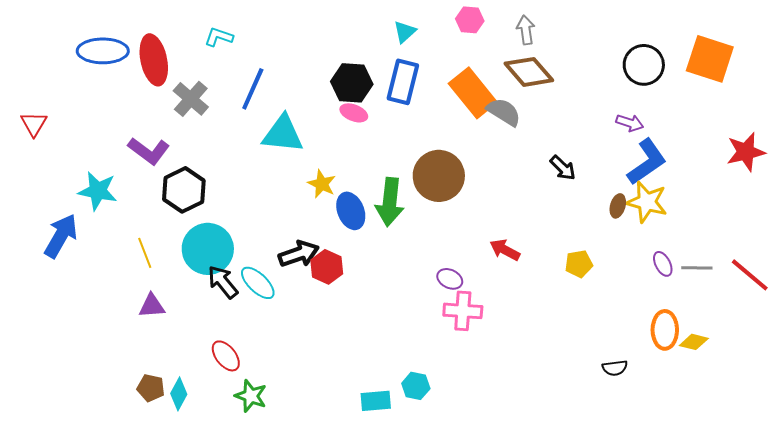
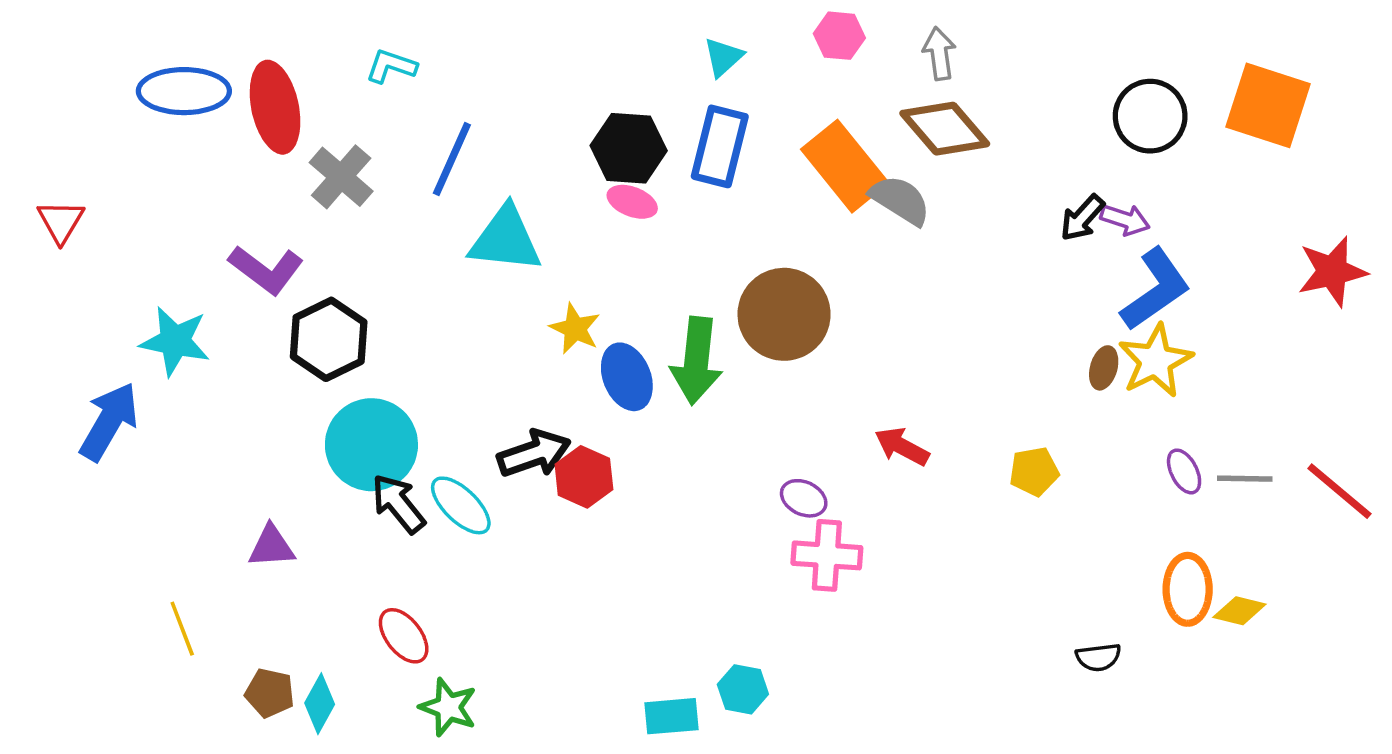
black arrow: (563, 168) -> (1082, 218), moved, turned 88
yellow star: (647, 202) -> (1155, 361), turned 30
yellow line: (145, 253) -> (182, 629), moved

